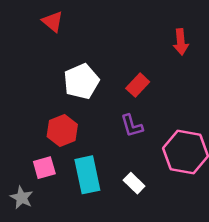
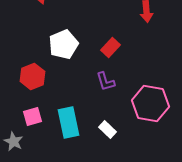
red hexagon: (62, 131) -> (32, 76), moved

